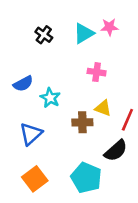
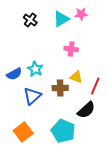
blue semicircle: (23, 84) -> (14, 74), moved
blue triangle: (31, 134) -> (32, 96), moved

